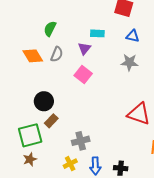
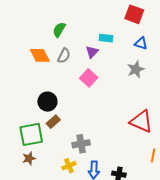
gray star: (129, 62) -> (136, 69), turned -30

